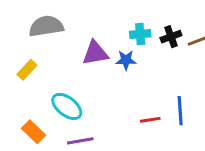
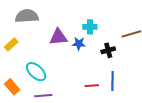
black cross: (171, 37) -> (108, 50), moved

